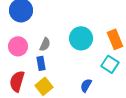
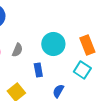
blue rectangle: (41, 63) -> (38, 70), moved

